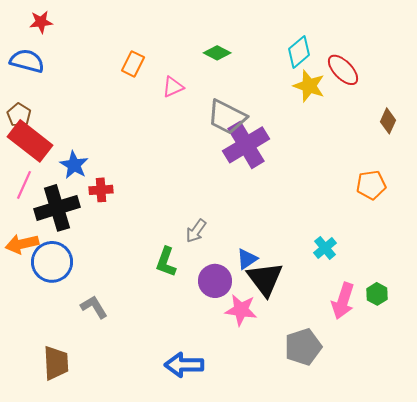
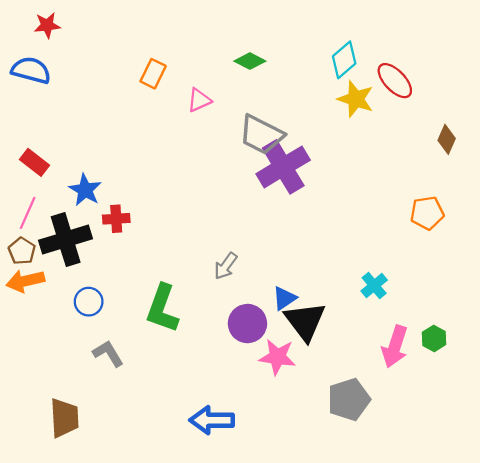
brown pentagon: (19, 115) -> (22, 251), moved
red rectangle: (30, 141) -> (34, 162), size x0.6
blue circle: (52, 262) -> (89, 302), moved, size x0.6
green L-shape: (166, 262) -> (162, 309), moved, size x1.4

